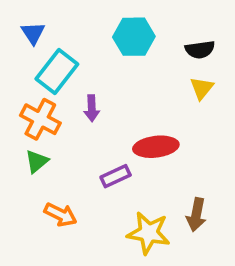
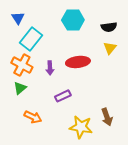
purple arrow: (92, 108) -> (50, 68), moved
red ellipse: (156, 147) -> (78, 62), moved
brown arrow: (196, 215) -> (107, 117), turned -30

